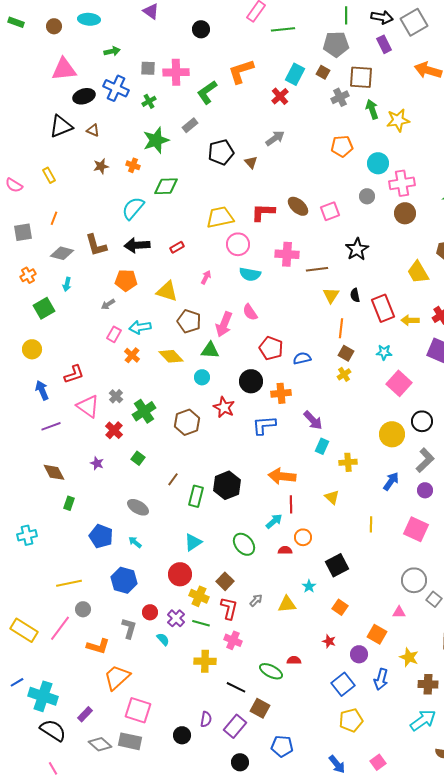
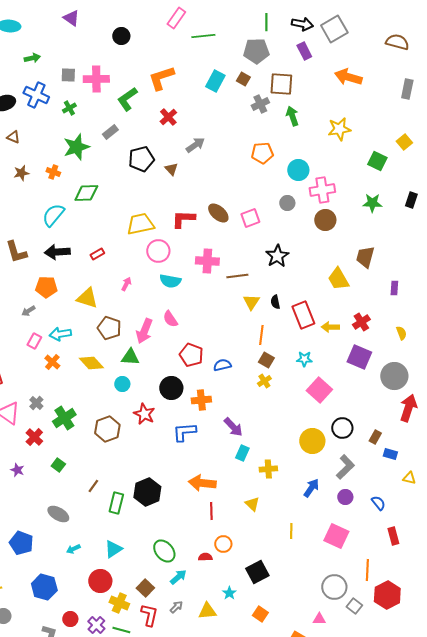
red cross: (280, 96) -> (168, 117), moved
yellow star: (398, 120) -> (339, 129), moved
cyan arrow: (274, 521) -> (178, 577), moved
cyan arrow: (135, 542) -> (73, 549), moved, turned -64

